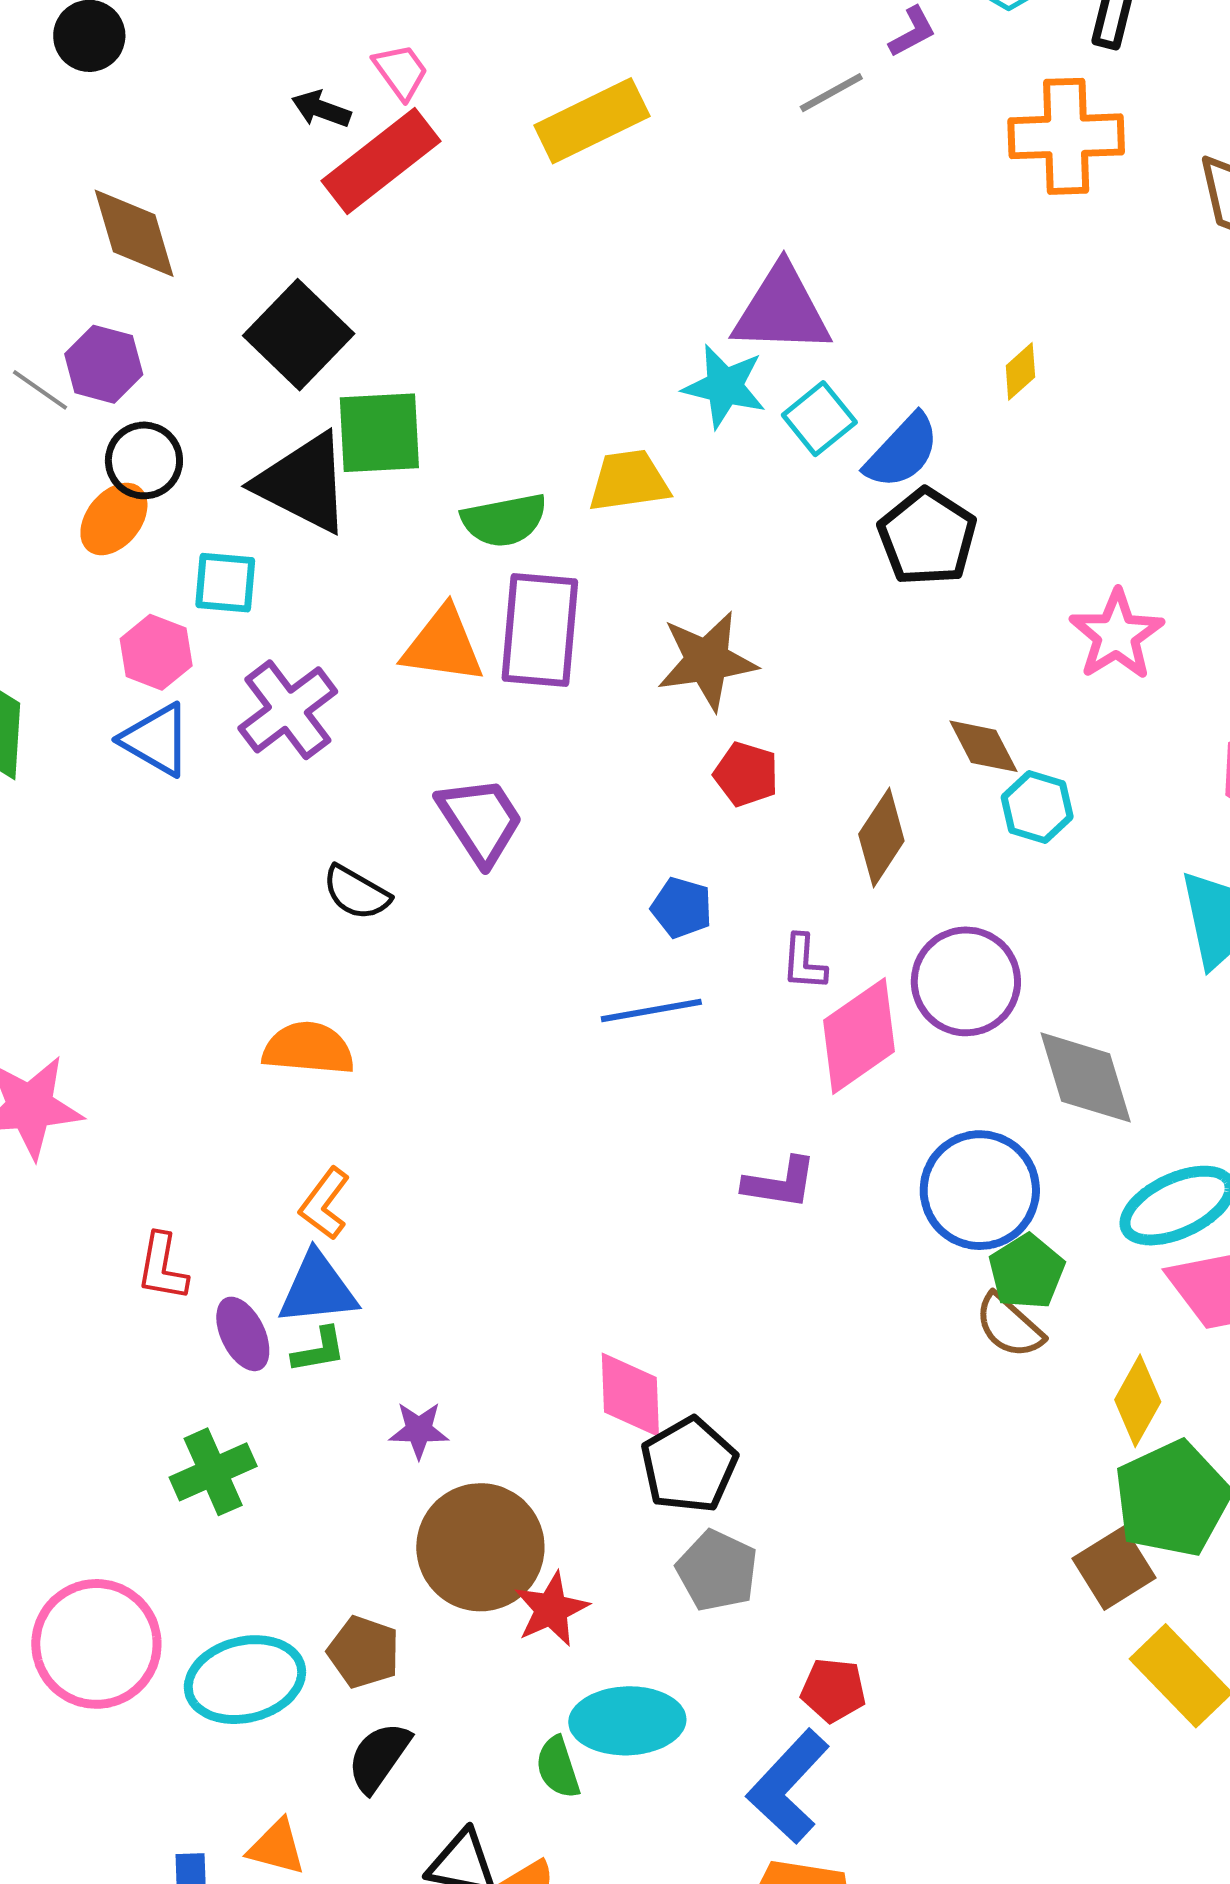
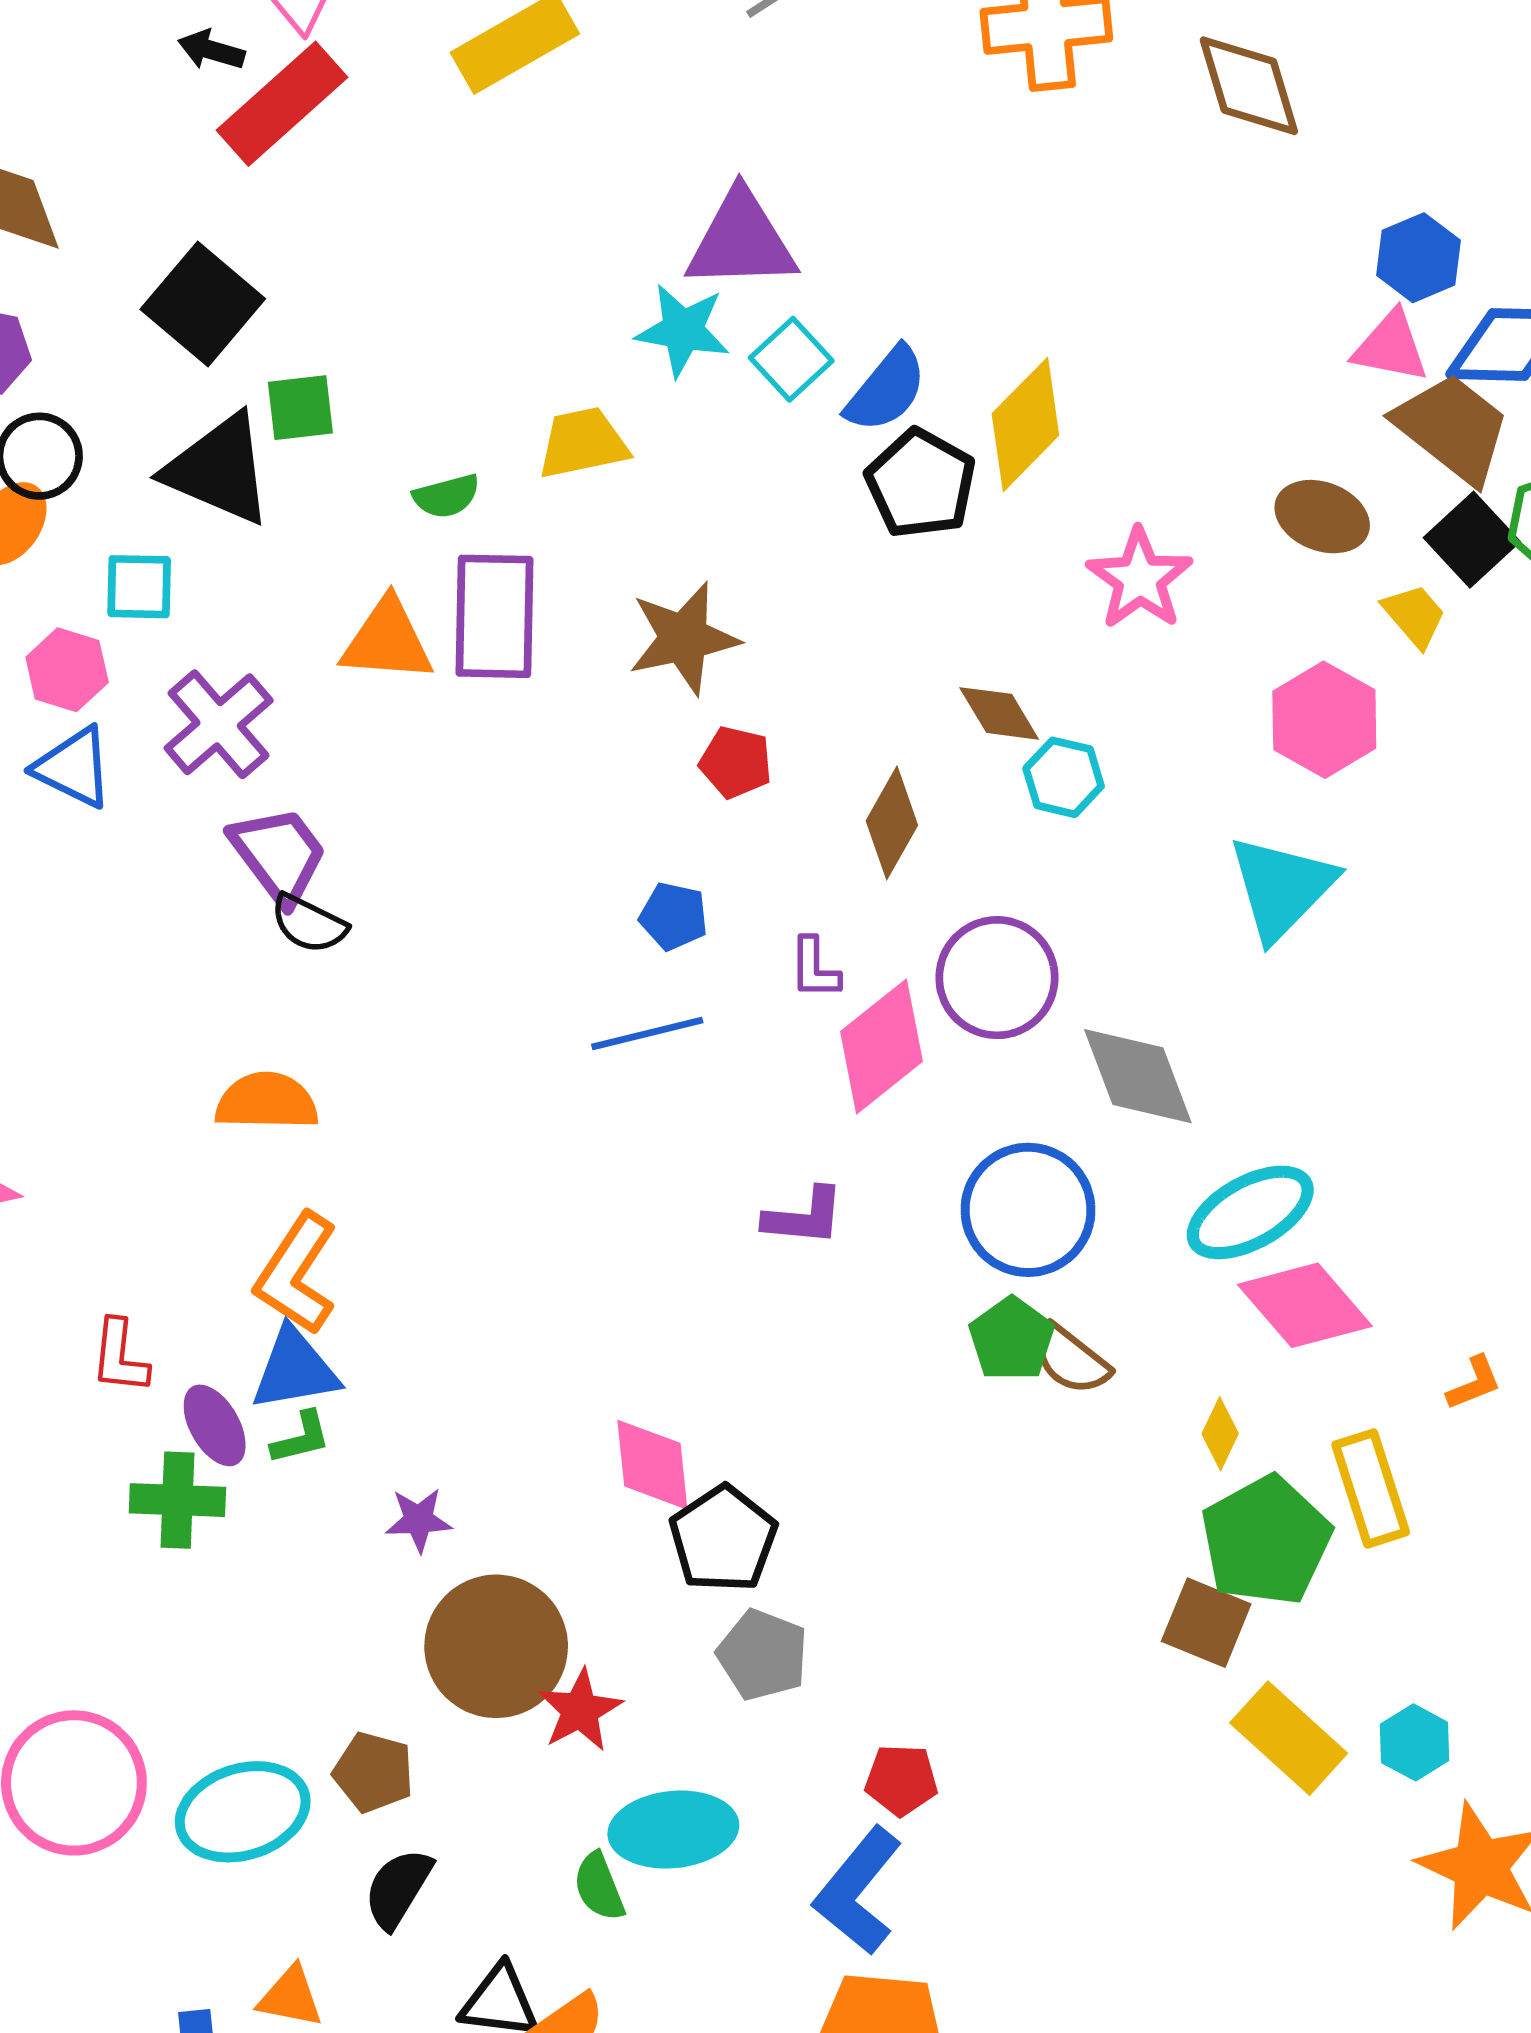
yellow diamond: (1020, 371) -> (1025, 425), moved, size x2.0
green square: (379, 433) -> (300, 408), size x0.7
green semicircle: (504, 520) -> (446, 496), size x0.7
purple trapezoid: (480, 820) -> (279, 855), moved
orange L-shape: (325, 1204) -> (296, 1274), size x1.5
green pentagon: (1027, 1272) -> (1012, 1339), moved
yellow diamond: (1138, 1401) -> (1220, 1434), size x0.7
green cross: (213, 1472) -> (177, 1500), moved, turned 30
brown square: (1114, 1568) -> (1206, 1623), turned -32

